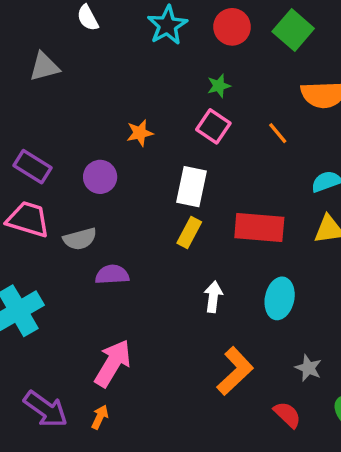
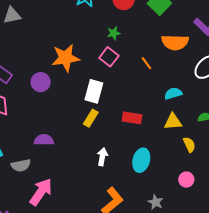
orange star: (140, 133) -> (66, 58), size x1.8
red rectangle: (259, 228) -> (132, 118), size x0.7
gray semicircle: (80, 239) -> (21, 165), moved

